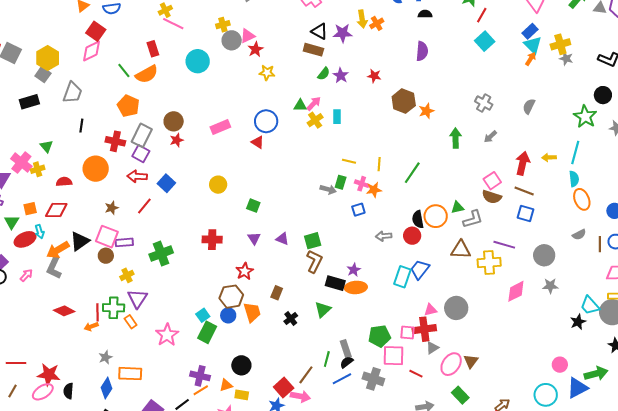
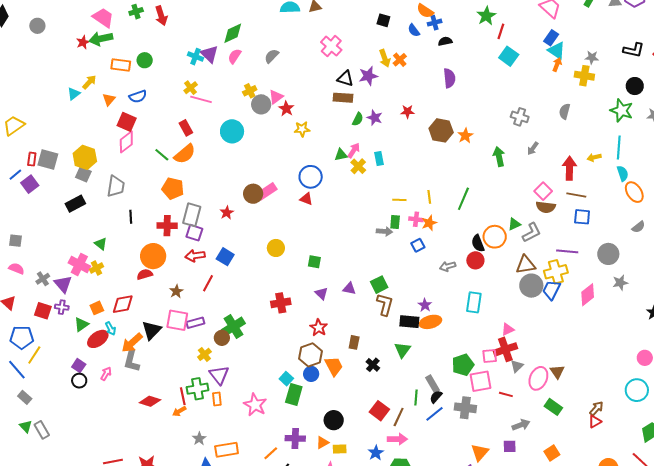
yellow cross: (560, 44) -> (584, 76), moved, turned 36
brown circle: (174, 121) -> (253, 194), moved
red semicircle: (64, 182) -> (145, 274), moved
green triangle: (12, 222) -> (81, 324), turned 35
brown circle: (106, 256) -> (222, 338), moved
blue trapezoid: (420, 269) -> (551, 290), moved
gray circle: (456, 308) -> (531, 286), moved
orange rectangle: (131, 322) -> (217, 399), turned 40
red square: (284, 387) -> (379, 411), moved
orange line: (201, 390) -> (271, 453), moved

